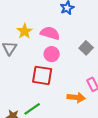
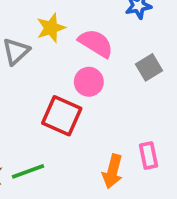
gray square: (86, 48) -> (149, 67), moved
orange arrow: (76, 97) -> (113, 171), turned 84

